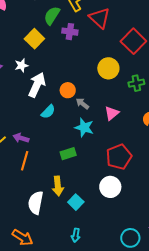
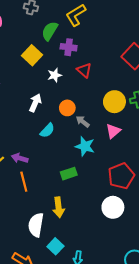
red triangle: (100, 18) -> (84, 70), moved, size x0.7
white star: (22, 65) -> (55, 75), moved
yellow circle: (108, 68) -> (114, 102), moved
white arrow: (37, 85) -> (35, 103), size x0.7
orange line: (25, 161) -> (24, 182), turned -30
cyan square: (76, 202) -> (55, 246), moved

